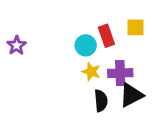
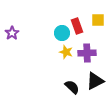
black triangle: (131, 95) -> (95, 81), moved
black semicircle: (101, 101) -> (72, 87), moved, turned -42

